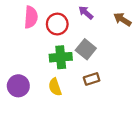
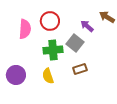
purple arrow: (86, 13) -> (87, 26), moved
pink semicircle: (31, 17) -> (25, 29), moved

